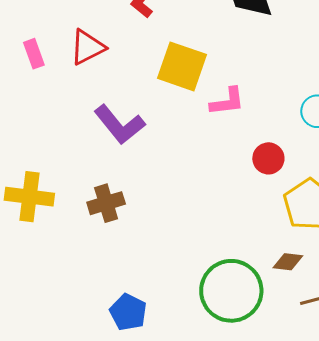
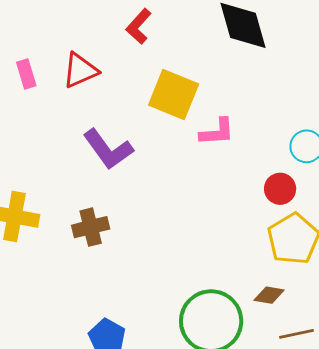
red circle: (268, 158) -> (280, 189), moved

